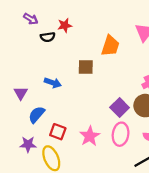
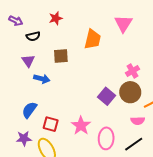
red star: (65, 25) -> (56, 18), moved
brown square: (86, 67) -> (61, 56), moved
purple triangle: (21, 93) -> (28, 61), moved
pink ellipse: (121, 134) -> (106, 138), moved

